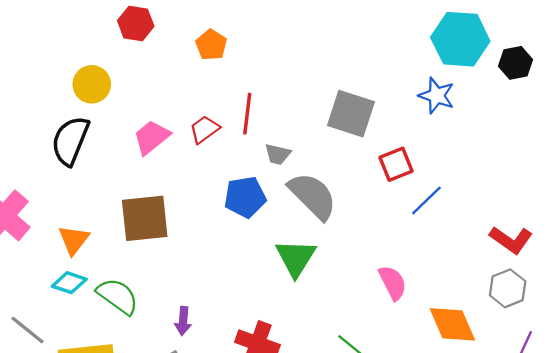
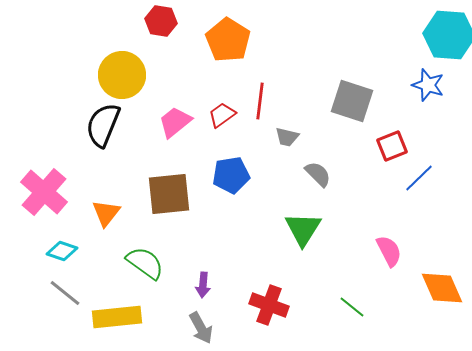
orange pentagon: (211, 45) -> (228, 40), size x1.6
yellow circle: (92, 84) -> (122, 75), size x1.4
gray semicircle: (313, 196) -> (318, 174), size x0.6
blue pentagon: (245, 197) -> (231, 175), moved
cyan diamond: (69, 283) -> (62, 251), moved

